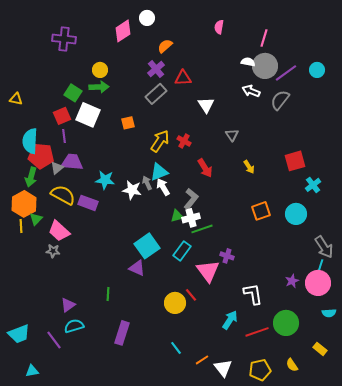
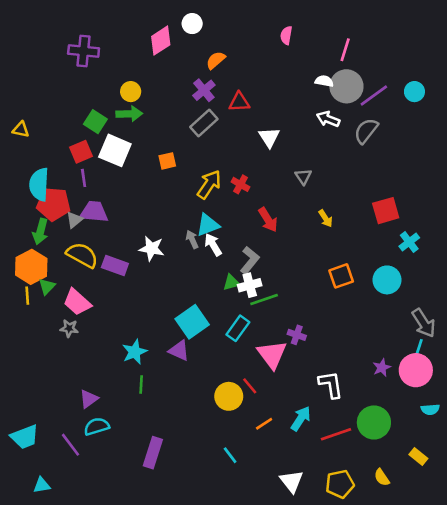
cyan star: (105, 180) -> (135, 352), moved, turned -30
white star: (132, 190) -> (152, 249), moved
purple rectangle: (122, 333) -> (153, 453), moved
orange line: (202, 360) -> (264, 424), moved

